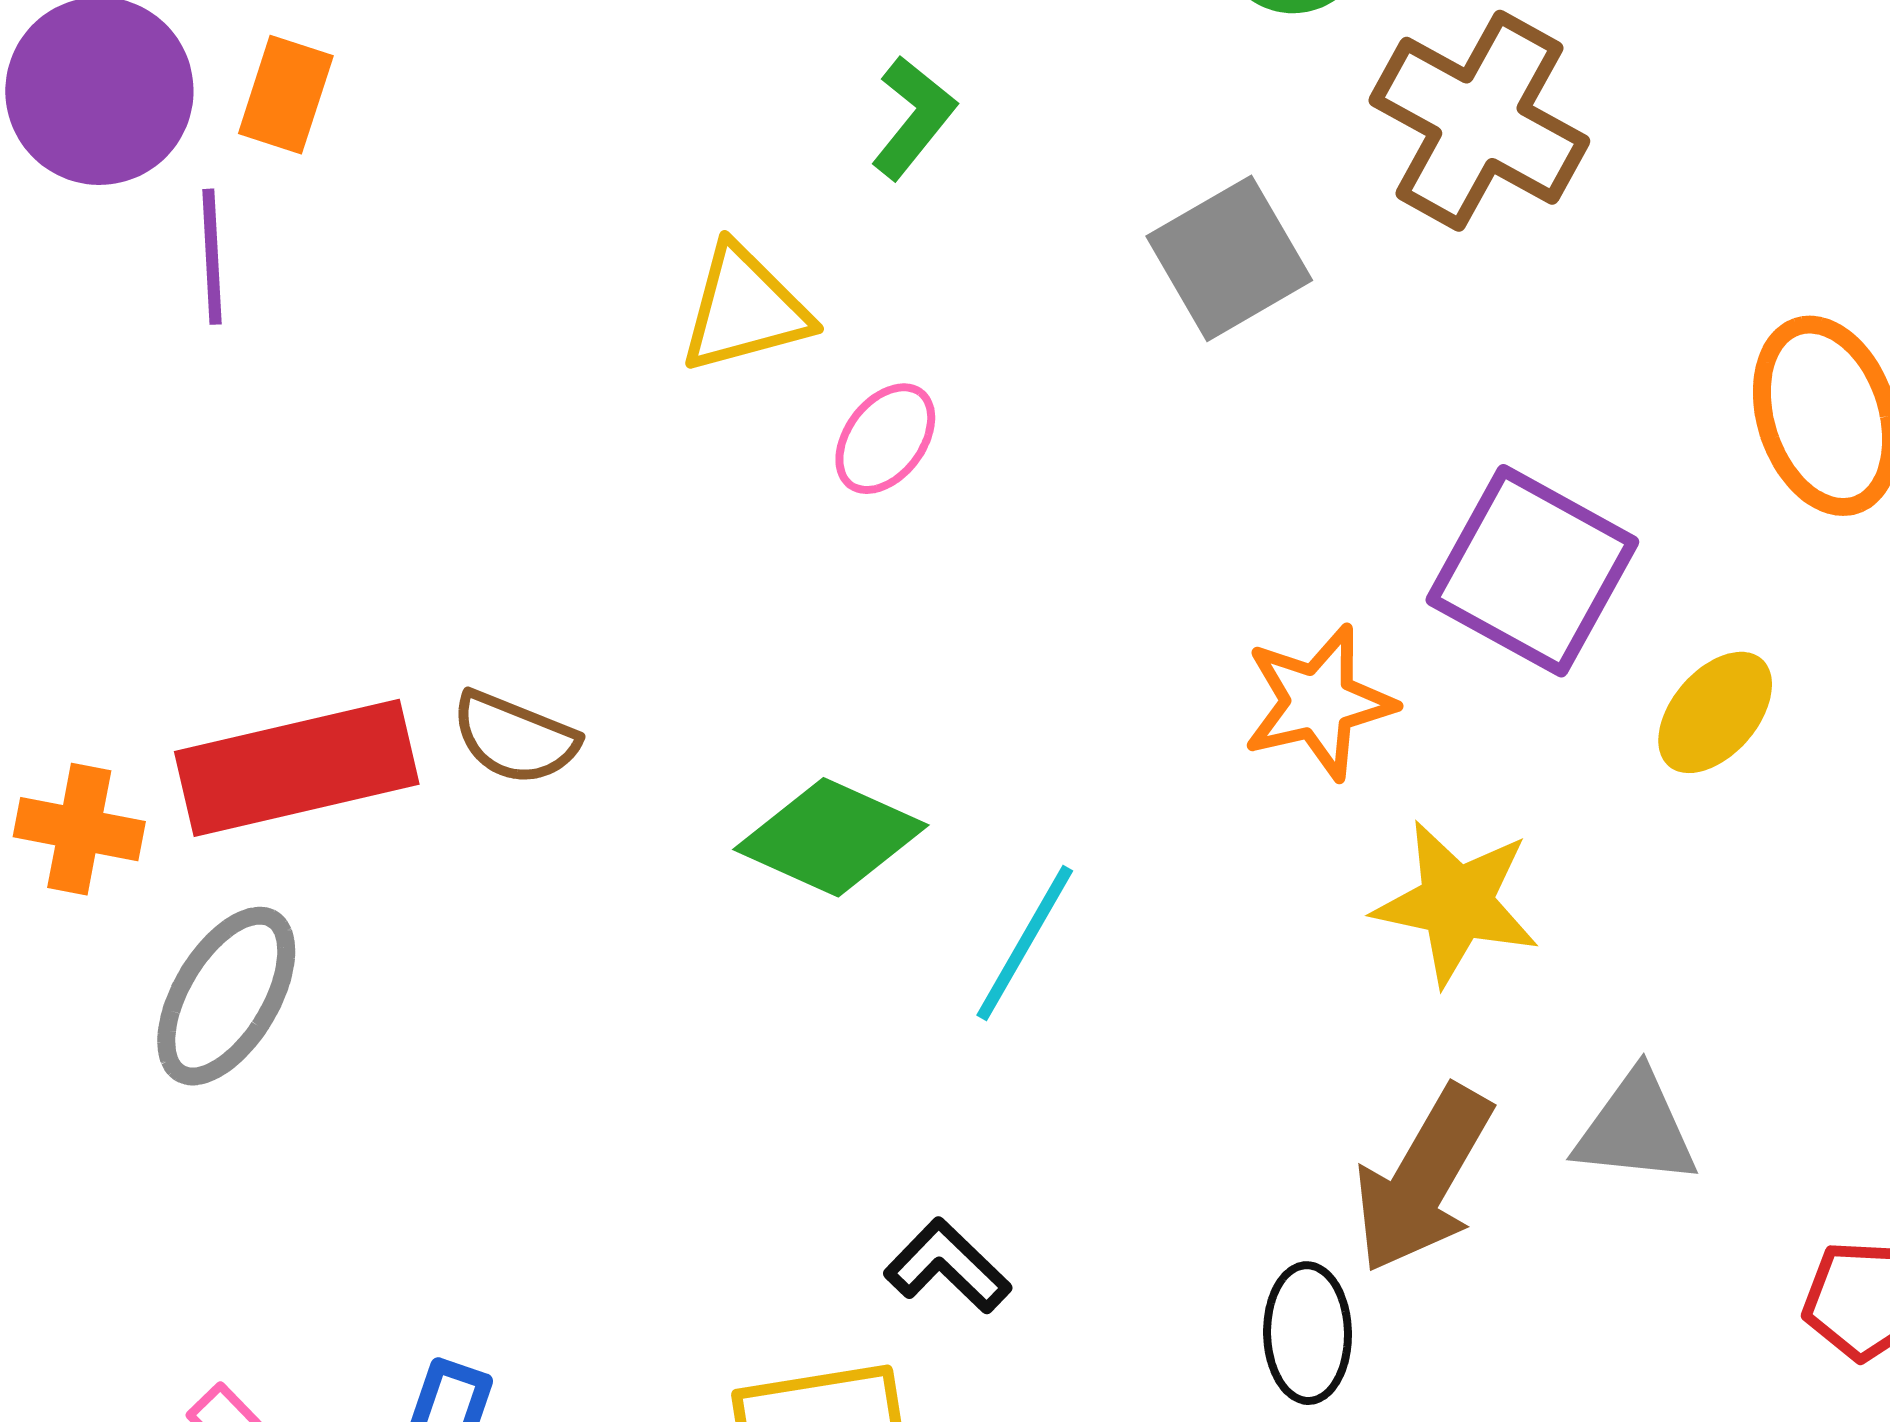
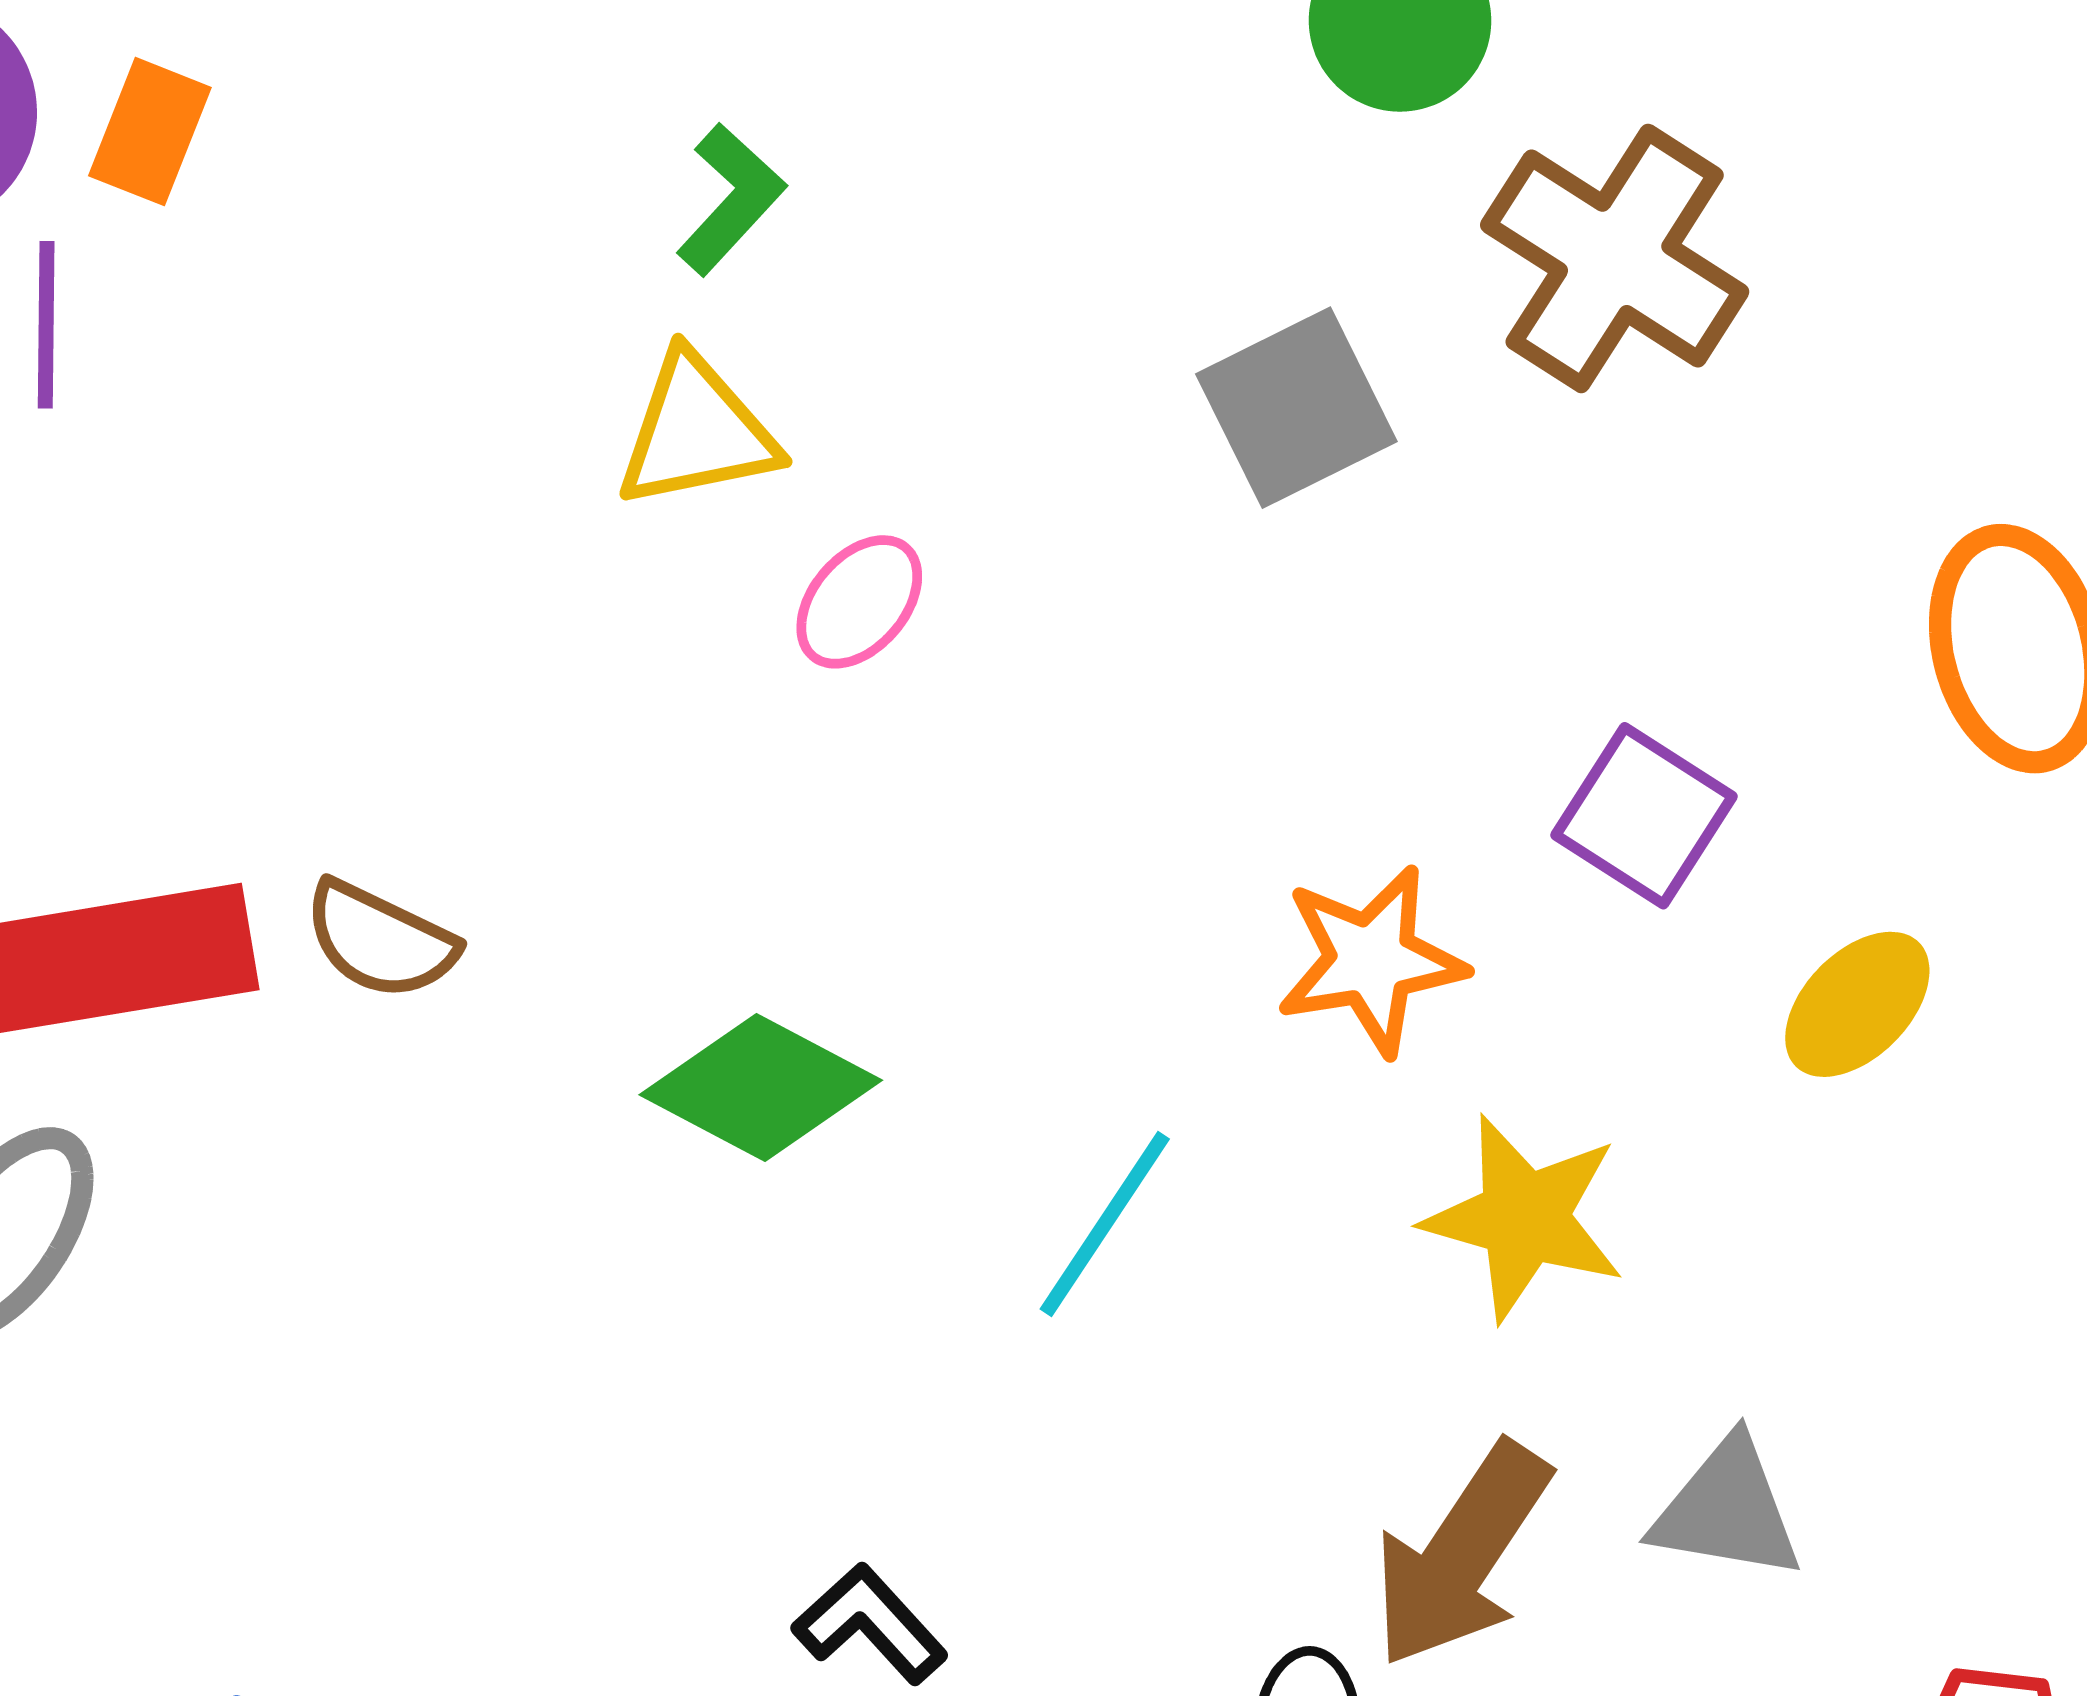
green L-shape: (913, 117) -> (731, 199), moved
purple square: (1532, 571) -> (1644, 816), size x0.7
cyan line: (1025, 943) -> (1105, 1224), moved

